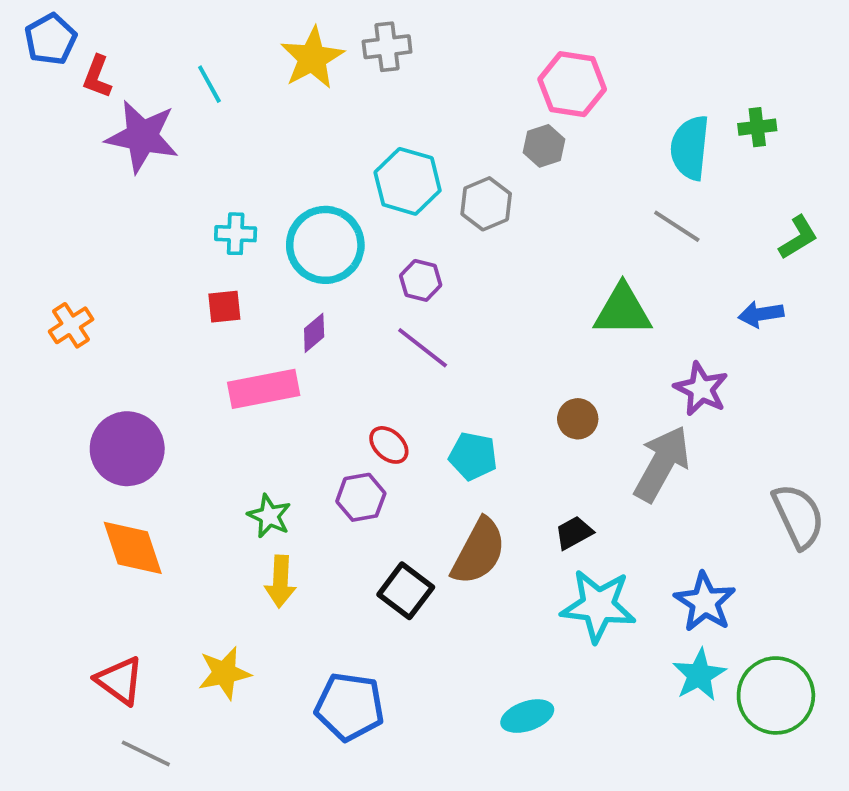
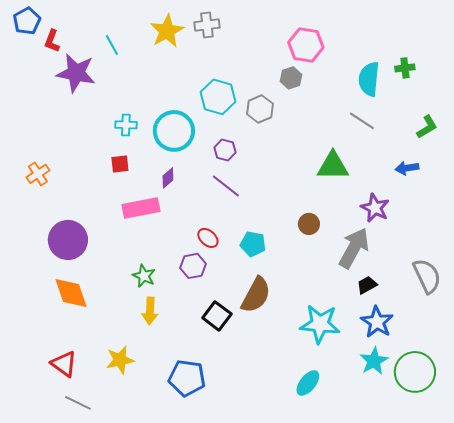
black trapezoid: (574, 533) -> (367, 285), moved
cyan ellipse: (527, 716) -> (308, 383), moved, turned -32

